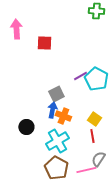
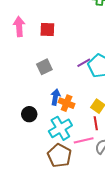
pink arrow: (16, 29) -> (19, 27), moved
gray square: (56, 94) -> (44, 67), moved
pink line: (86, 170) -> (84, 140), moved

